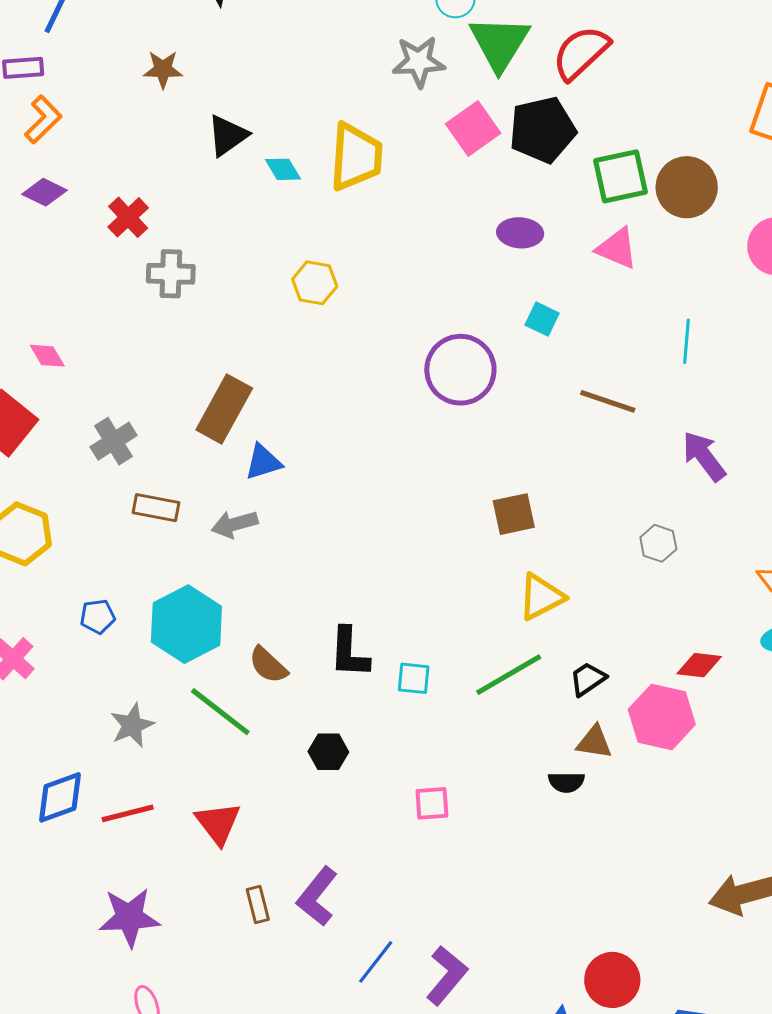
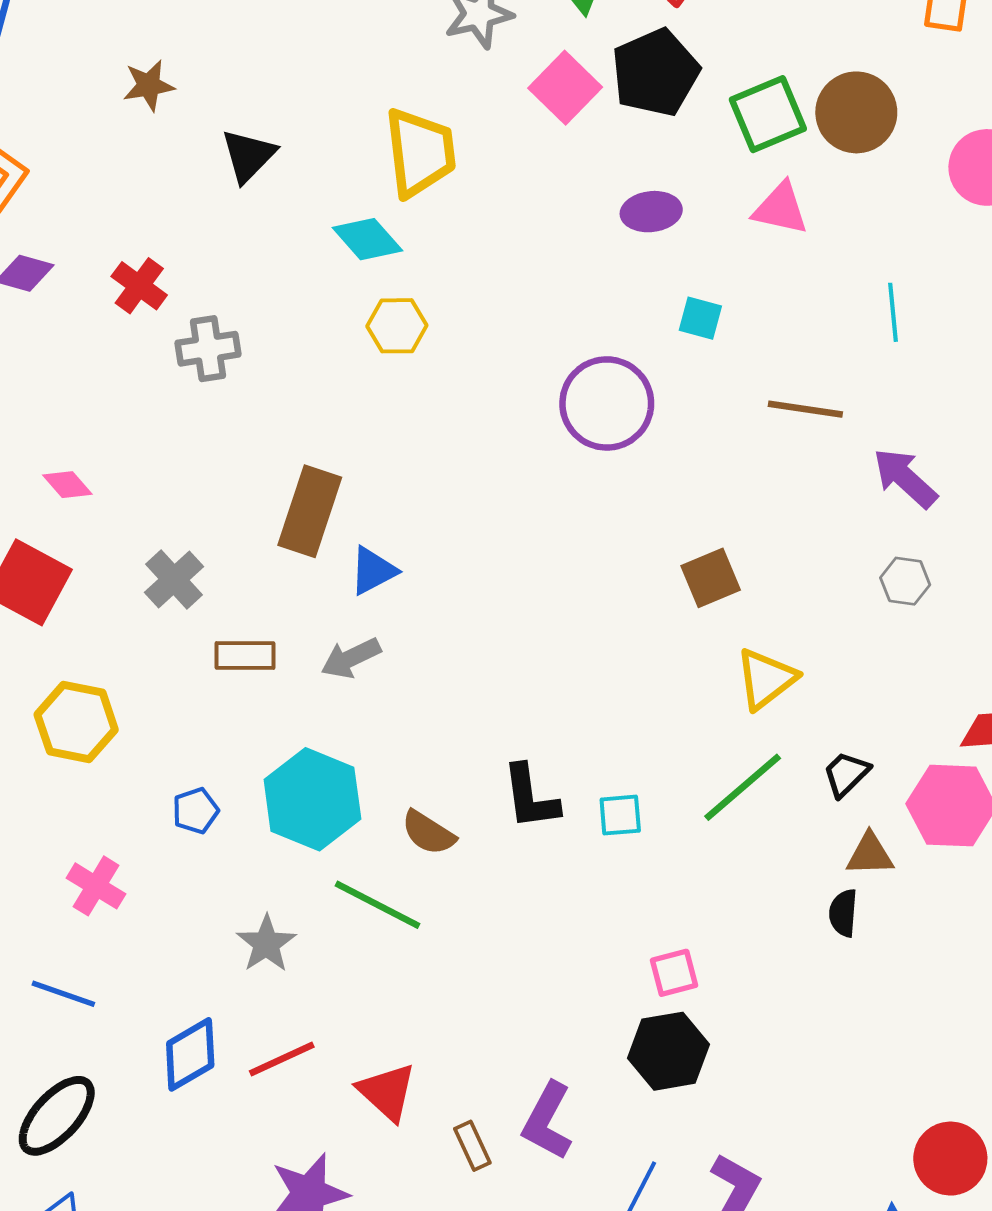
cyan diamond: (283, 169) -> (367, 239), moved, size x1.4
purple arrow: (704, 456) -> (905, 478), moved
black hexagon: (328, 752) -> (668, 1051), moved, size x1.5
black semicircle: (566, 782) -> (843, 913), turned 105
red triangle: (218, 823) -> (387, 1092), moved

